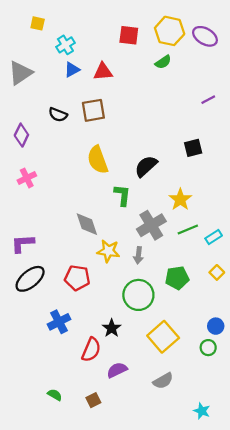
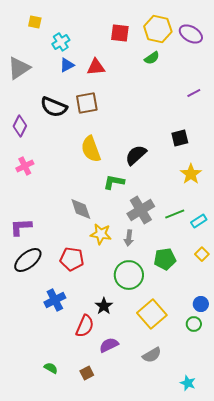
black semicircle: (58, 115) -> (54, 107), size x1.5
green L-shape: (122, 195) -> (114, 182), turned -85
yellow star: (180, 199) -> (191, 174), moved

